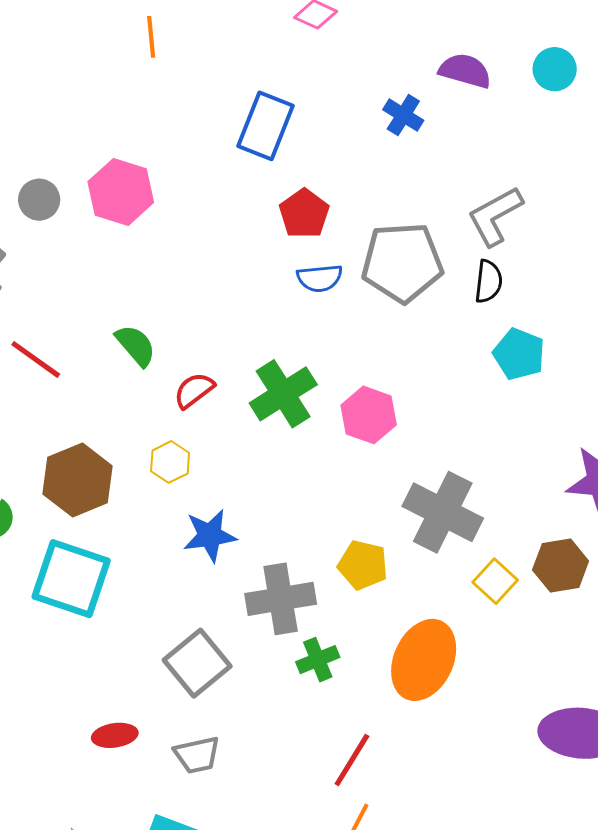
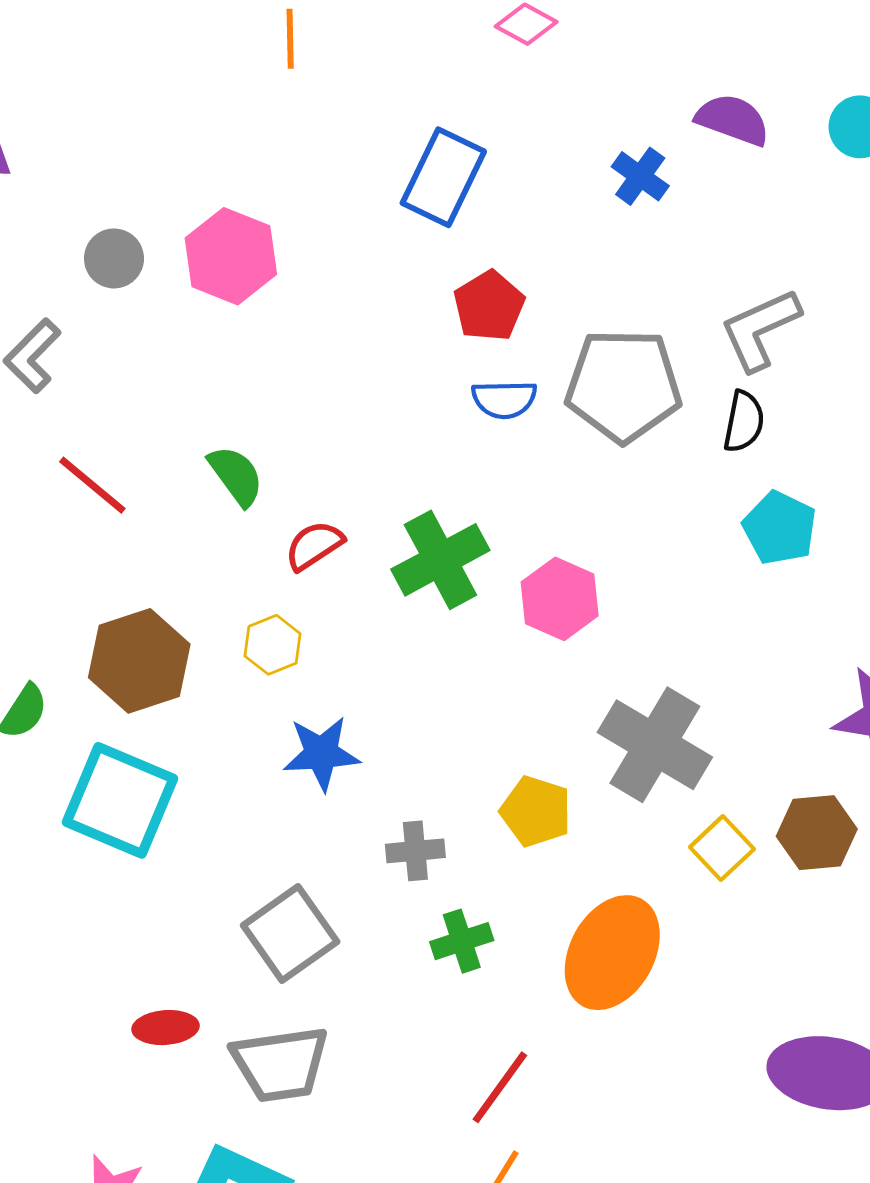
gray cross: (281, 599) -> (415, 851), size x0.6
gray trapezoid: (197, 755) -> (280, 1064), size x1.5

